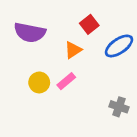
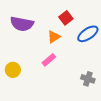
yellow circle: (39, 82) -> (13, 70), moved

